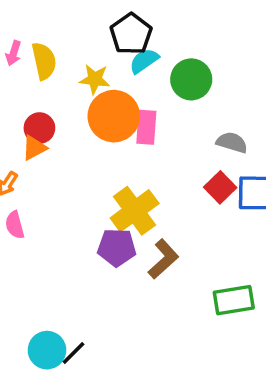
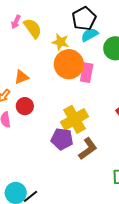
yellow semicircle: (44, 61) -> (33, 28), turned -30
red circle: (39, 128) -> (25, 106), moved

